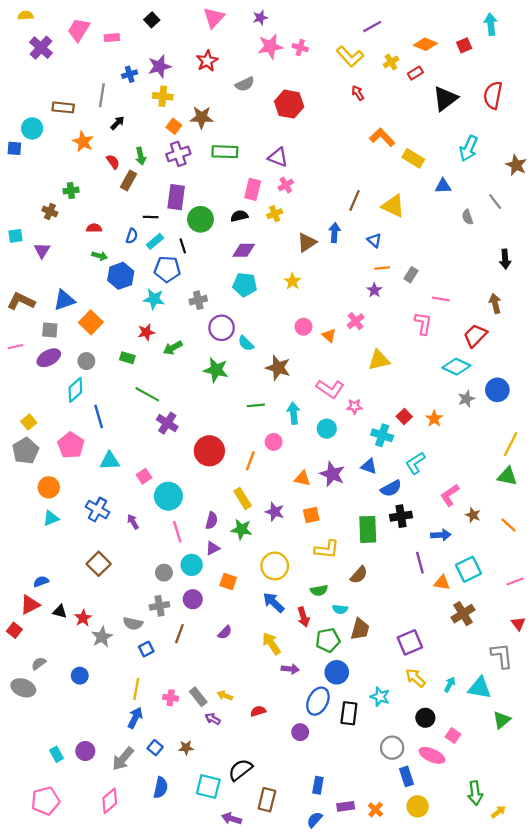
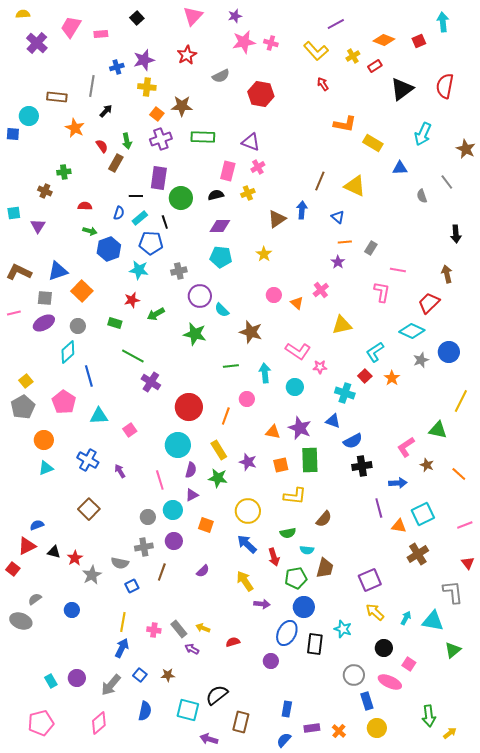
orange L-shape: (382, 137) -> (345, 124), turned 145
cyan L-shape: (415, 463) -> (375, 352), moved
green triangle: (507, 476) -> (438, 430), moved
cyan circle: (168, 496) -> (178, 445), moved
green rectangle: (368, 529) -> (310, 460), moved

